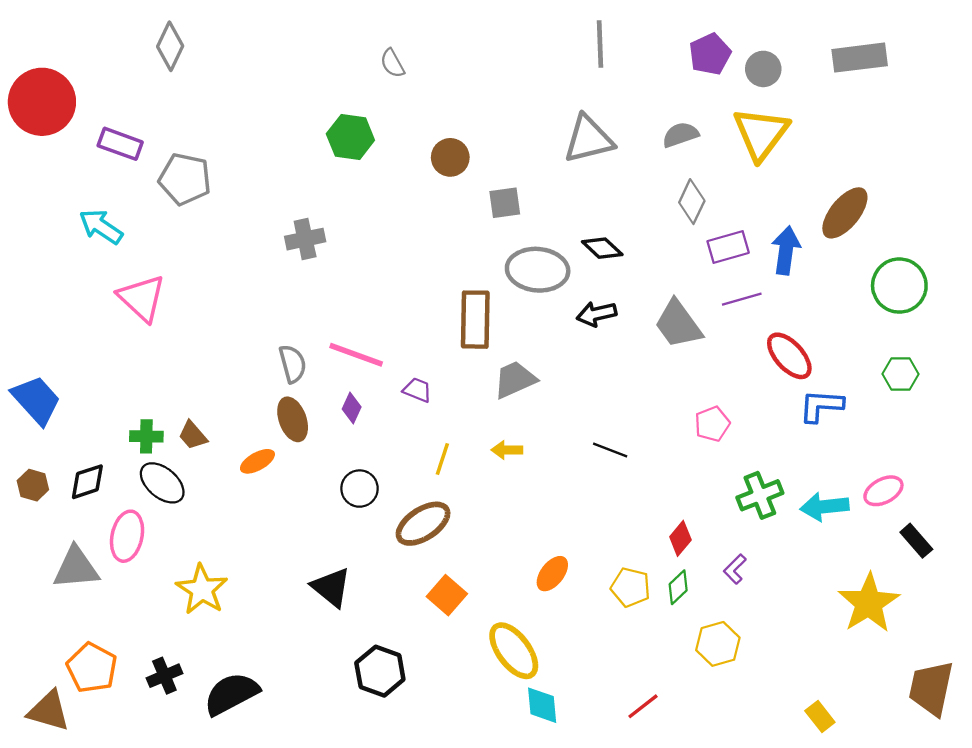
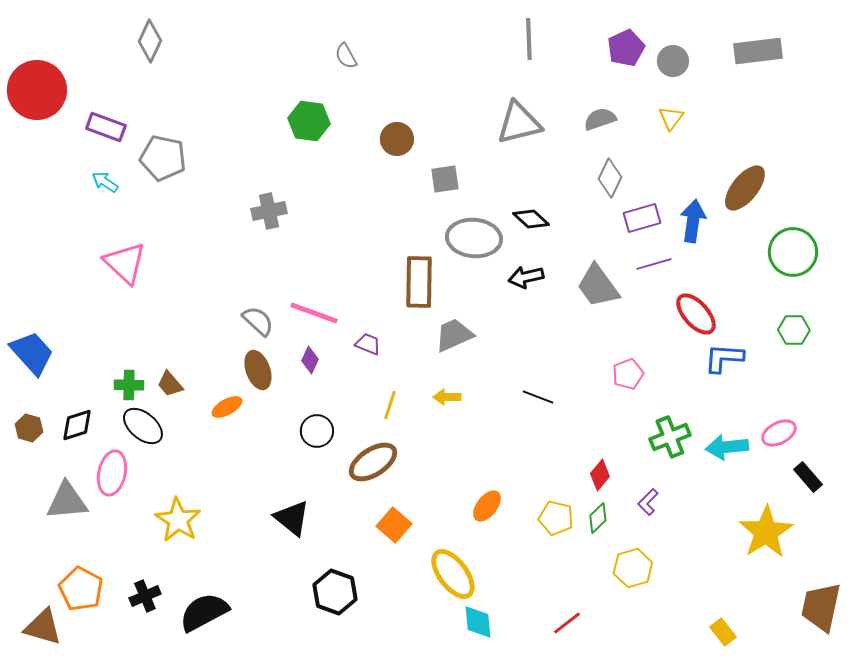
yellow triangle: (761, 134) -> (671, 118), size x0.5
cyan arrow: (101, 227) -> (105, 182), moved, size x0.7
gray semicircle: (293, 364) -> (258, 321), turned -32

